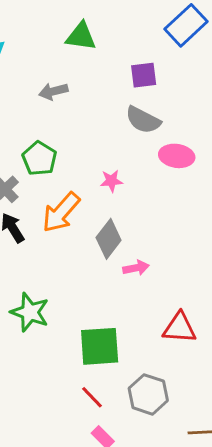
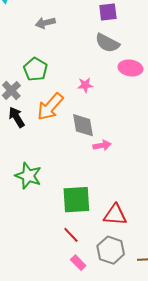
gray diamond: (109, 239) -> (83, 125), turned -48
red triangle: (180, 328) -> (115, 215), moved
gray hexagon: (148, 394) -> (111, 250), moved

